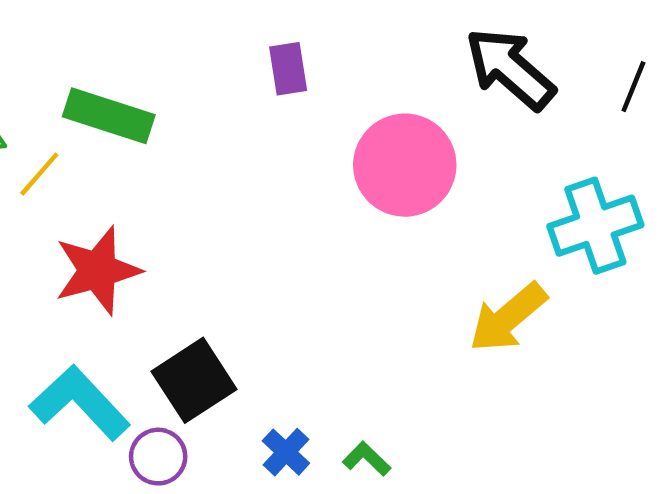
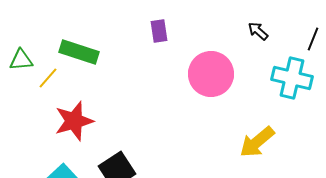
black arrow: (510, 69) -> (258, 31), size x0.5
cyan cross: (595, 226) -> (292, 78), moved, turned 33

